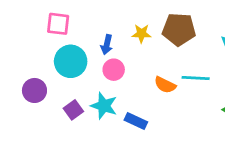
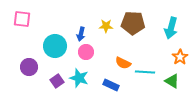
pink square: (58, 24) -> (22, 19), moved
cyan line: (196, 78) -> (145, 72), moved
blue rectangle: (136, 121) -> (111, 85), moved

